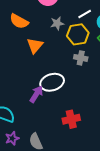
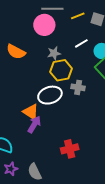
yellow hexagon: (78, 34) -> (61, 70), moved
orange triangle: (35, 46) -> (31, 112), moved, turned -36
white ellipse: (52, 82) -> (50, 95), moved

